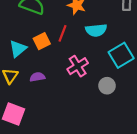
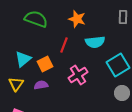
orange square: (42, 41) -> (45, 64), moved
gray circle: (107, 86) -> (122, 93), moved

